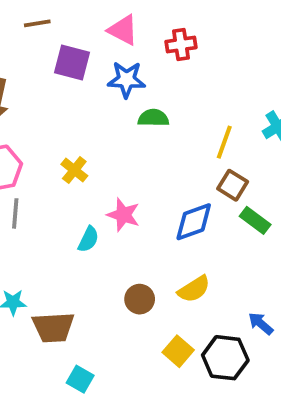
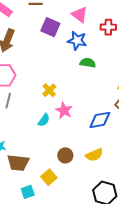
yellow cross: (74, 170) -> (49, 90), moved
yellow square: (178, 351) -> (49, 177), moved
cyan square: (80, 379) -> (28, 192), turned 32

